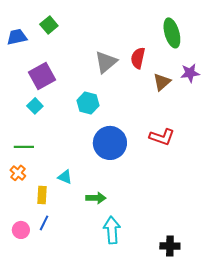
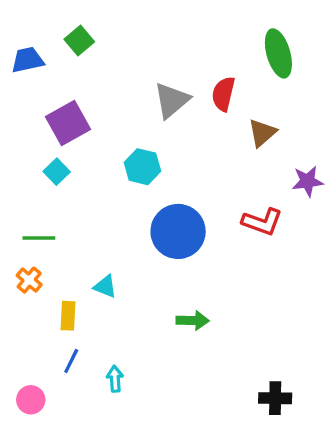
purple star: (190, 73) -> (308, 181), moved
green arrow: (96, 198) -> (193, 320), moved
pink circle: (21, 230) -> (31, 400), moved
cyan arrow: (112, 230) -> (115, 379), moved, size x0.6

